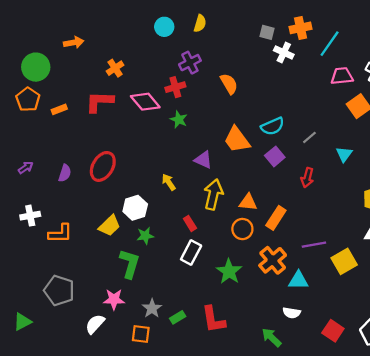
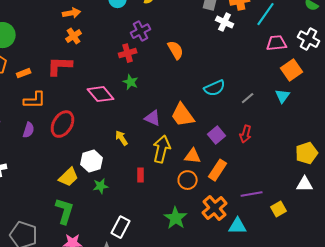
orange arrow: (74, 42) -> (72, 13), moved
pink diamond: (145, 102) -> (101, 94), moved
orange trapezoid: (237, 140) -> (183, 115), moved
cyan triangle: (344, 154) -> (283, 96), moved
purple square: (275, 156) -> (217, 135), moved
red rectangle: (190, 223) -> (141, 175), turned 32
orange L-shape: (60, 233) -> (35, 100), moved
white rectangle: (191, 252) -> (121, 227), moved
yellow square: (344, 261) -> (279, 209), size x0.7
green L-shape: (130, 264) -> (65, 211), moved

